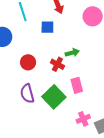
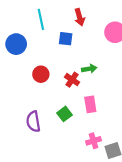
purple semicircle: (27, 94) -> (33, 121), moved
green square: (54, 97) -> (65, 114), size x0.6

